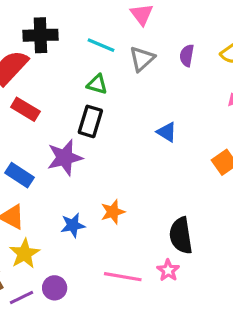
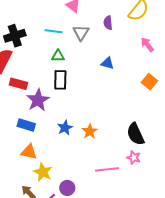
blue triangle: (167, 132) -> (108, 63), moved
purple star: (65, 158) -> (38, 100), moved
blue star: (73, 225) -> (65, 128), moved

